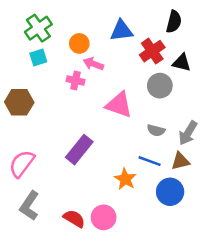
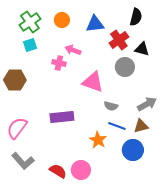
orange circle: (79, 43) -> (62, 20), moved
gray semicircle: (156, 130) -> (111, 106), moved
gray arrow: (188, 133) -> (147, 104), turned -150
purple rectangle: (79, 150) -> (62, 117), turned 45
gray L-shape: (29, 206) -> (23, 161), turned -75

